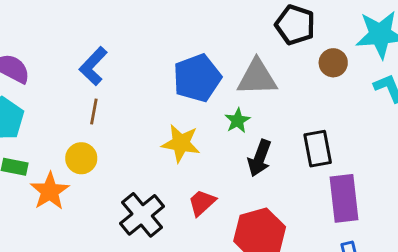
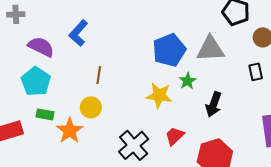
blue L-shape: (93, 66) -> (78, 33), moved
green star: (238, 121) -> (188, 81), moved
black rectangle: (318, 149) -> (256, 72), moved, size x0.7

